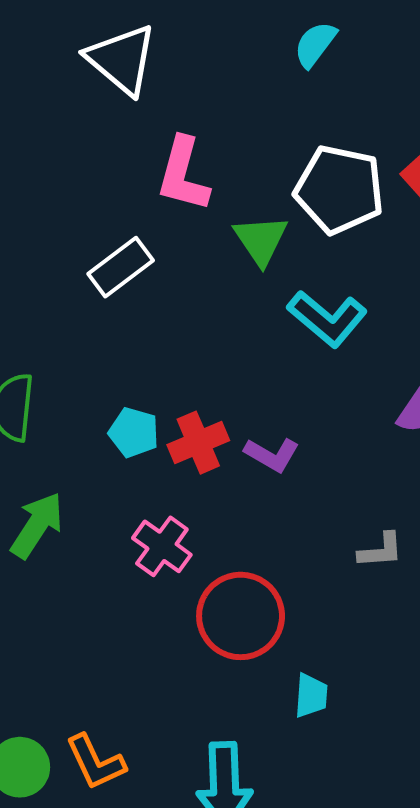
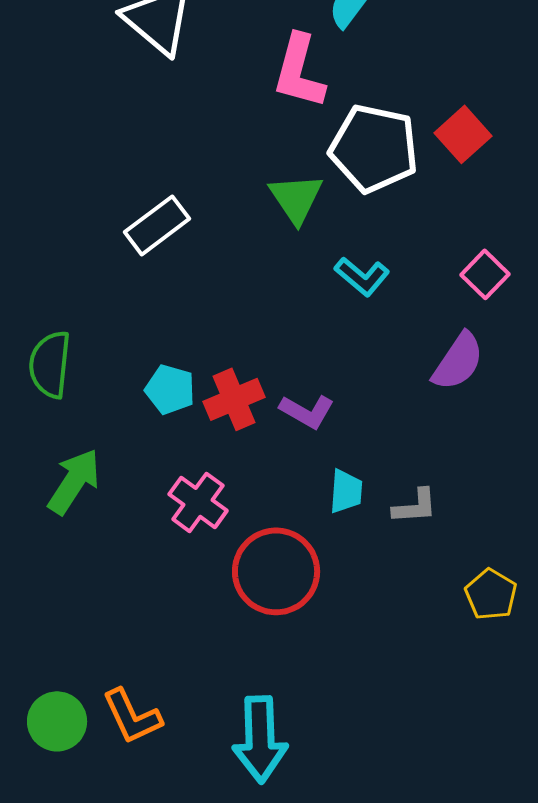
pink L-shape: (183, 174) -> (299, 71), moved
cyan L-shape: (327, 319) -> (362, 276), size x0.7
cyan trapezoid: (311, 696) -> (346, 491), moved

